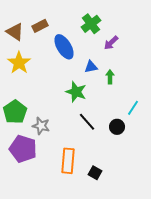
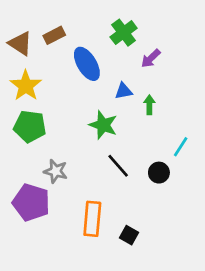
green pentagon: (15, 112) -> (30, 126), moved, turned -30

